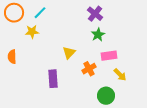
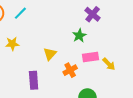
purple cross: (95, 14) -> (93, 14), moved
yellow star: (32, 32) -> (12, 44), moved
yellow arrow: (120, 75) -> (109, 64), moved

